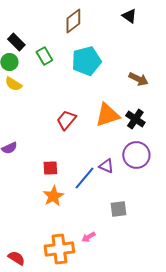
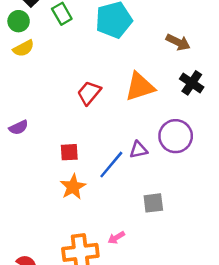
yellow semicircle: (13, 84) -> (23, 48), turned -60
black cross: (135, 119) -> (192, 83), moved
purple triangle: (106, 166) -> (138, 150), turned -35

